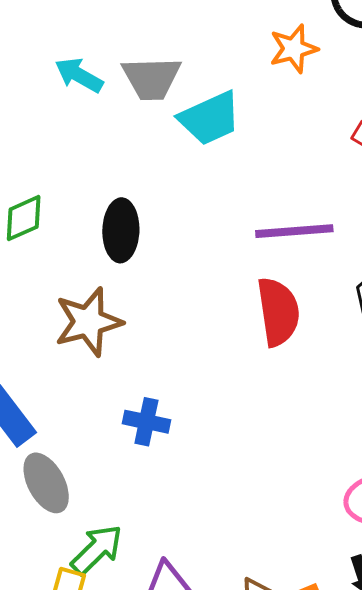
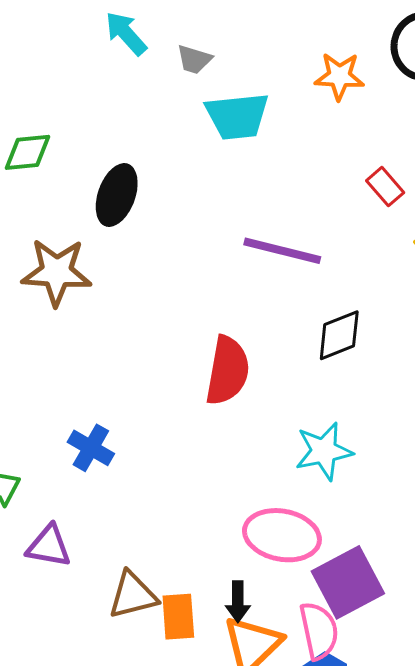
gray trapezoid: (151, 78) -> (194, 59), size x0.6
red semicircle: (278, 312) -> (228, 371), moved
blue cross: (146, 422) -> (91, 448), moved

